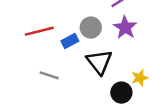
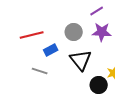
purple star: (125, 28) -> (102, 32), turned -30
blue rectangle: (70, 41) -> (51, 50), moved

